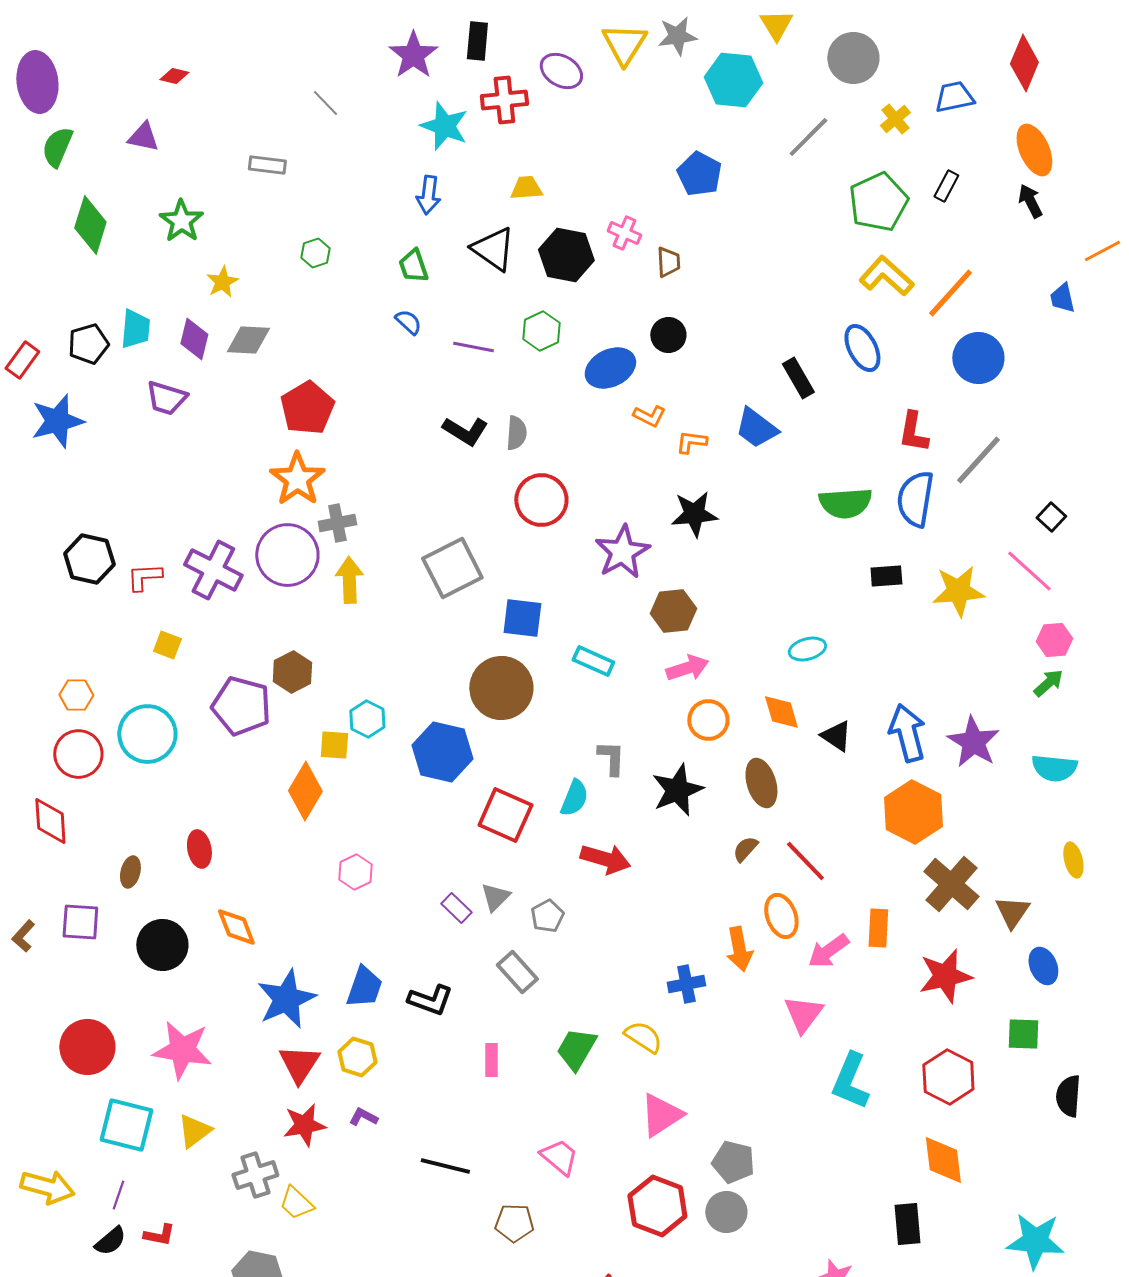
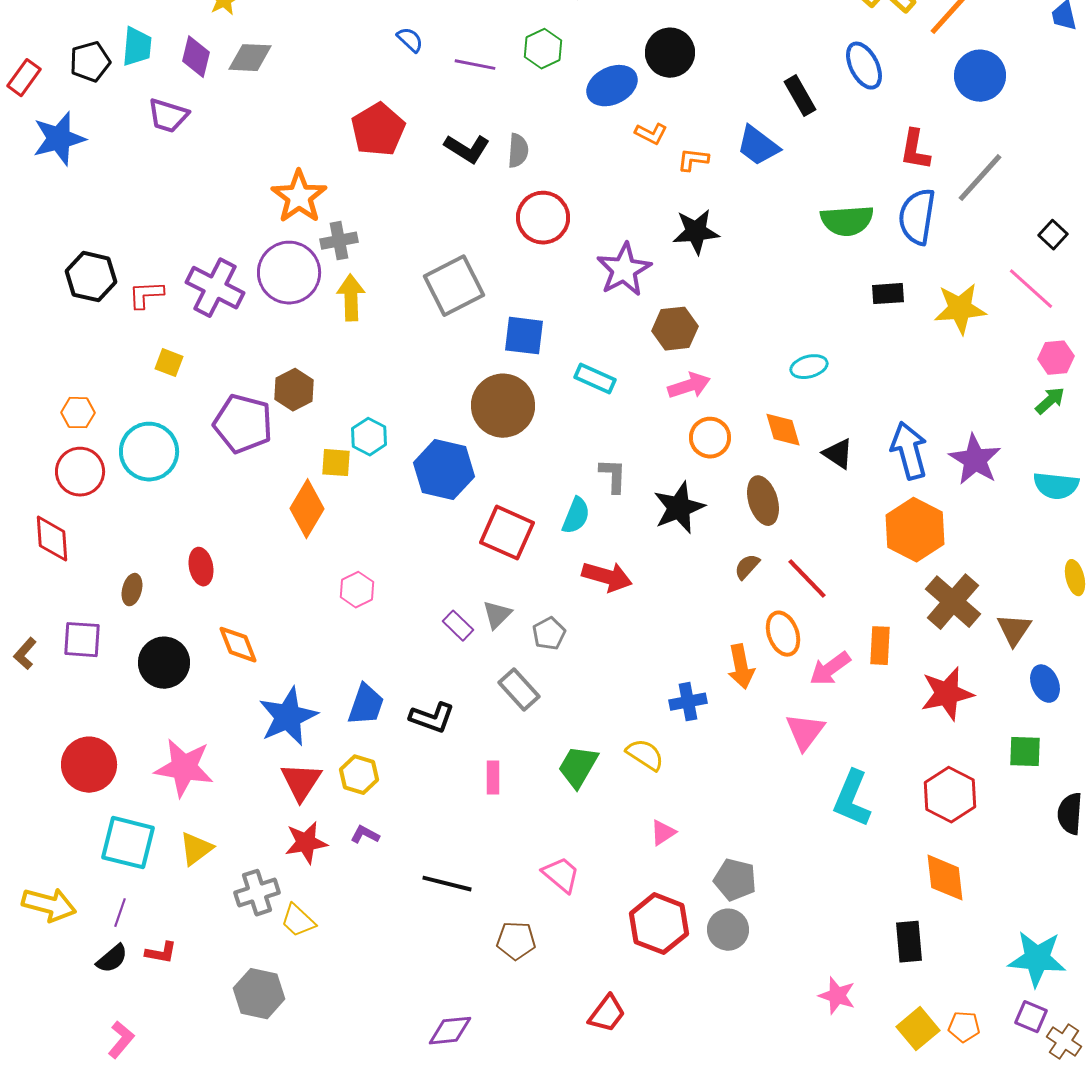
black circle: (668, 335) -> (670, 53), size x1.4
red pentagon: (307, 408) -> (378, 130), moved
pink triangle: (661, 1115) -> (663, 833), size x0.6

